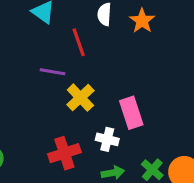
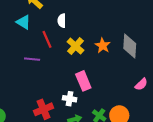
orange star: (142, 21) -> (103, 46), moved
yellow cross: (80, 98) -> (75, 46), moved

